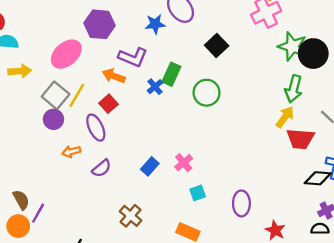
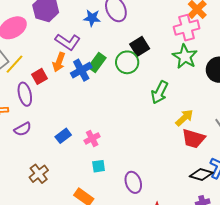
green star: (292, 46) -> (185, 57), moved
orange arrow: (114, 76) -> (59, 62), moved, turned -102
blue cross: (155, 87) -> (81, 70), size x1.5
green arrow: (294, 89) -> (160, 92), moved
green circle: (207, 93) -> (127, 62), moved
purple ellipse: (241, 203) -> (133, 182), turned -30

